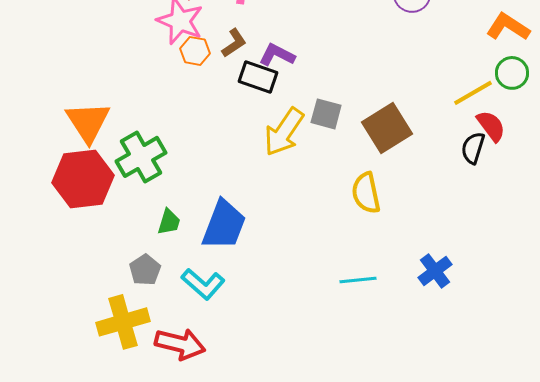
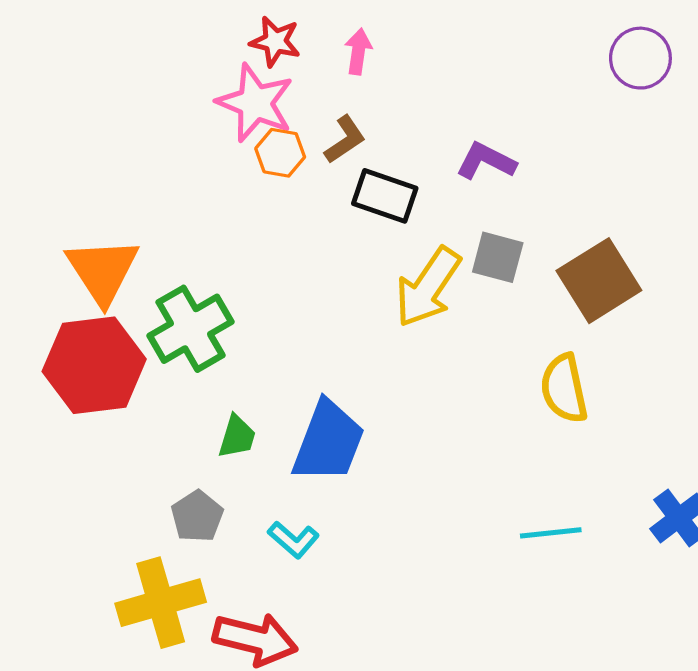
purple L-shape: (277, 55) -> (486, 161), moved
cyan L-shape: (203, 284) -> (293, 540), size x0.7

